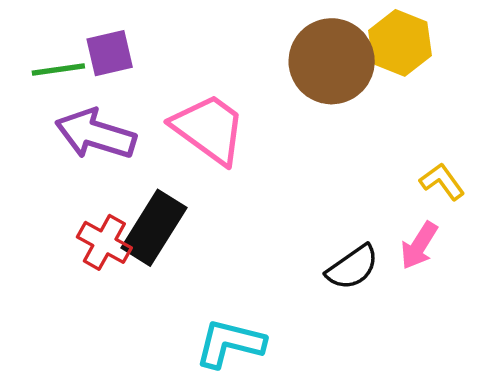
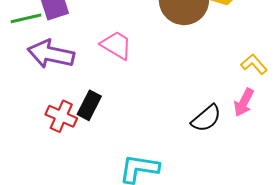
pink trapezoid: (209, 129) -> (116, 45), size x0.7
black rectangle: (154, 228) -> (89, 105), size x0.7

